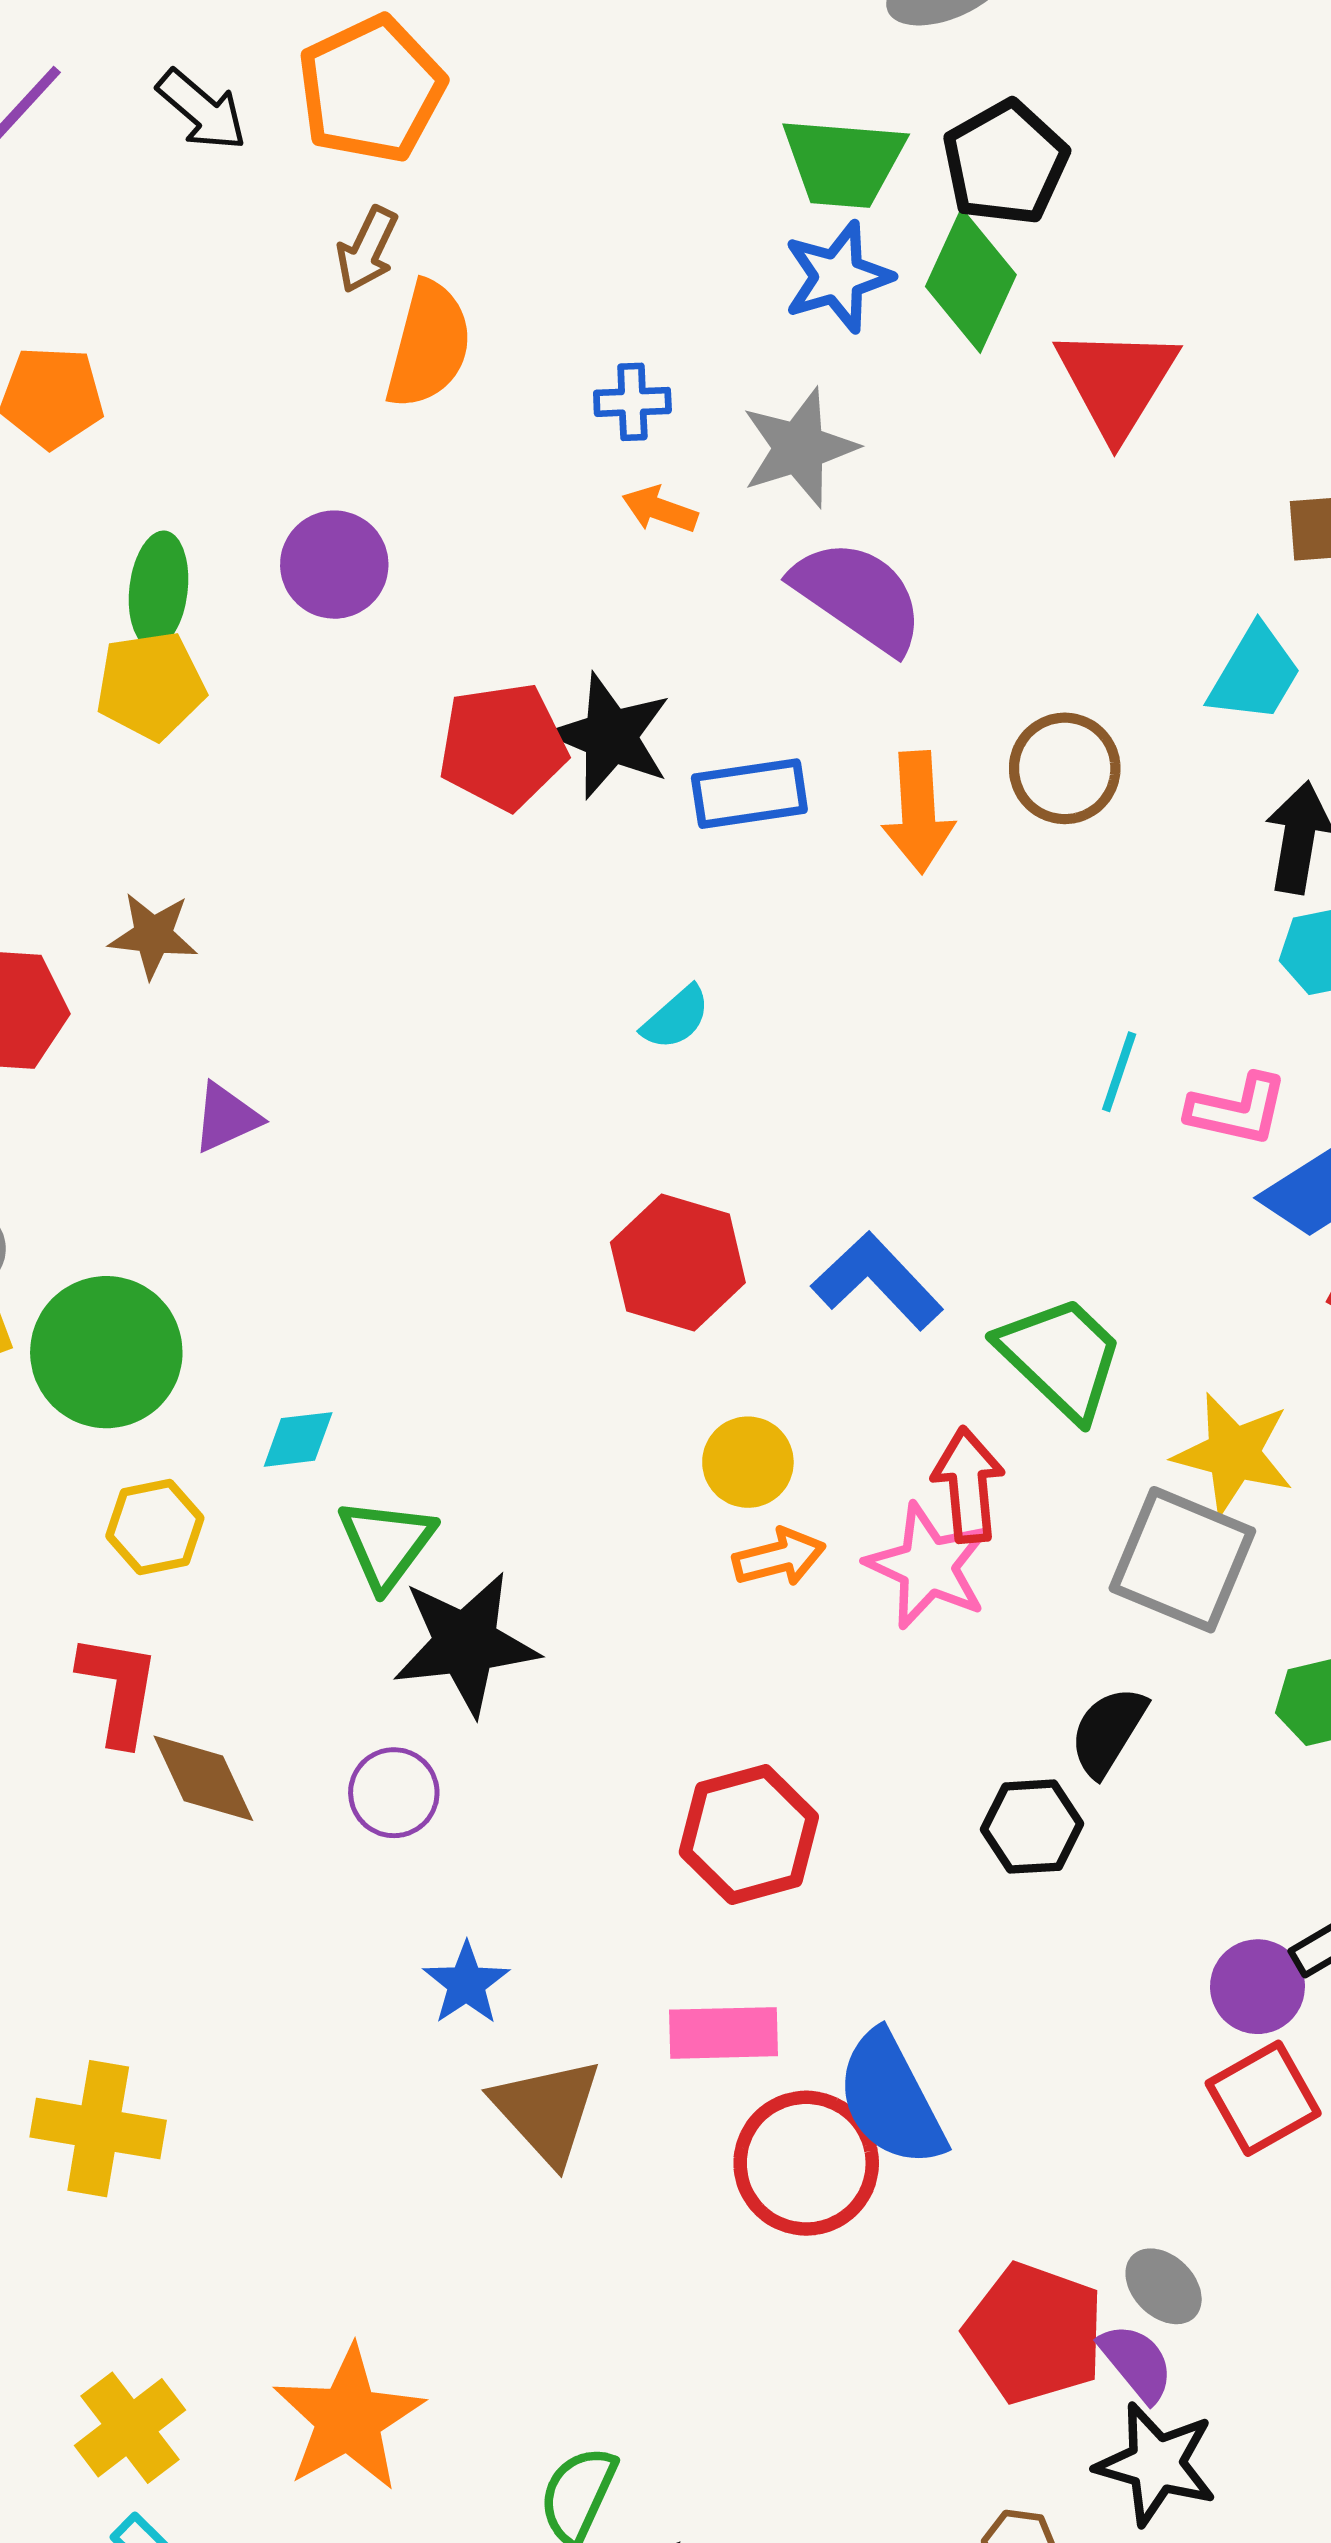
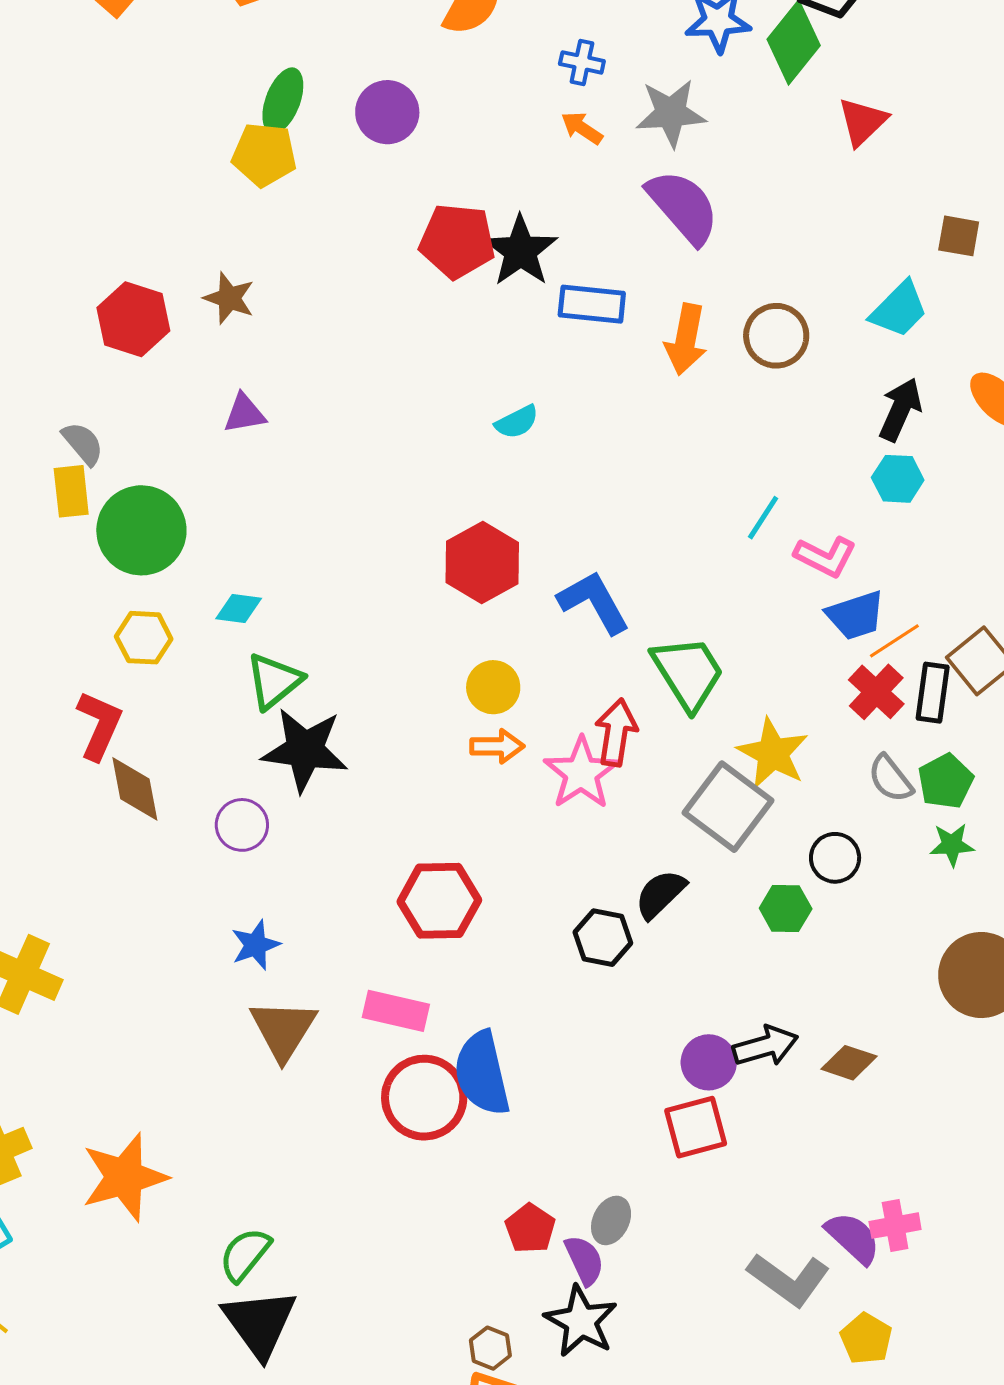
red triangle: (1117, 382) -> (862, 122), size x0.7
gray ellipse: (1164, 2286) -> (611, 1220), turned 57
red pentagon: (1034, 2333) -> (530, 1228), size x0.6

